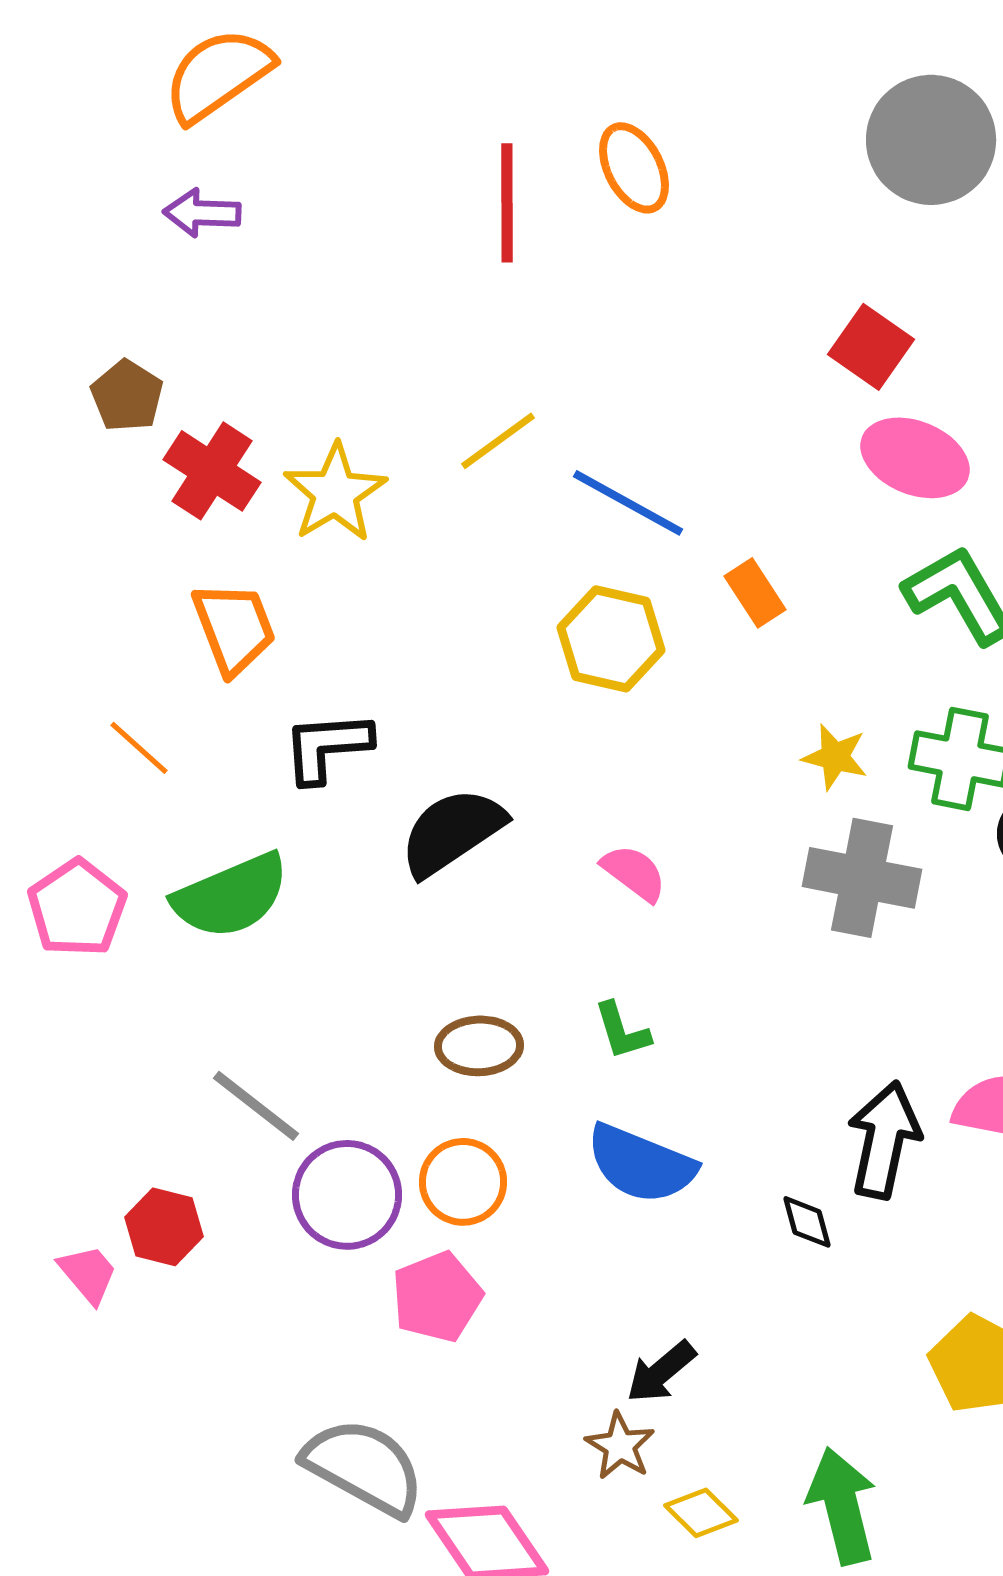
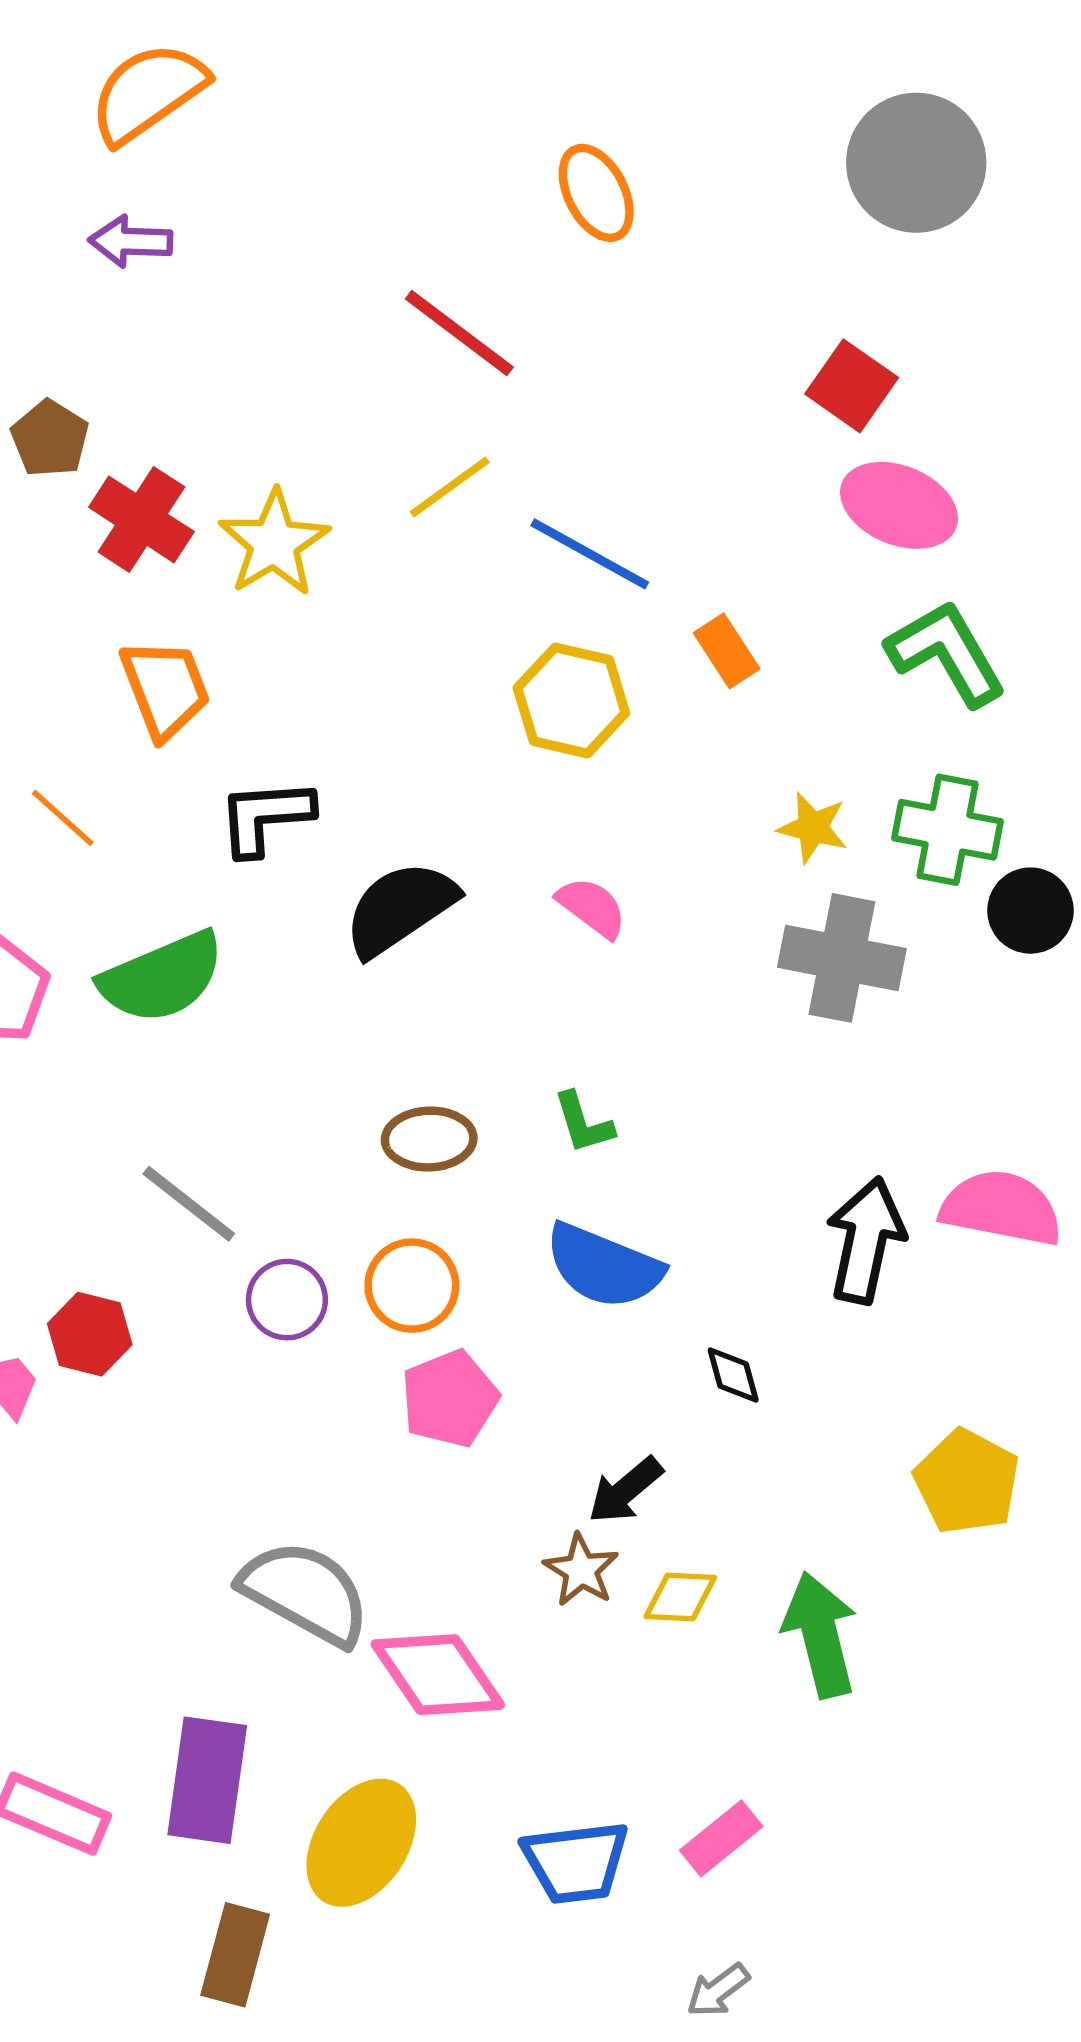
red line: (507, 203) -> (459, 333), moved, turned -53
pink semicircle: (634, 873) -> (592, 907), moved
purple circle: (347, 1195) -> (287, 1300), size x0.7
black diamond: (807, 1222) -> (733, 1375), moved
pink pentagon: (437, 1297) -> (450, 1399), moved
yellow diamond: (701, 1513) -> (680, 1597), moved, turned -42

